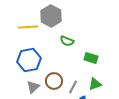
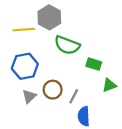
green semicircle: (67, 41) -> (67, 45), size x1.6
green triangle: (95, 84) -> (109, 85), moved

